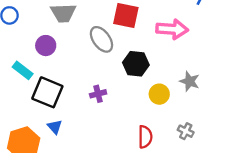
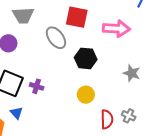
purple cross: (98, 94) -> (37, 86), moved, turned 32
yellow circle: (159, 94) -> (86, 95), moved
red semicircle: (145, 137) -> (107, 119), moved

